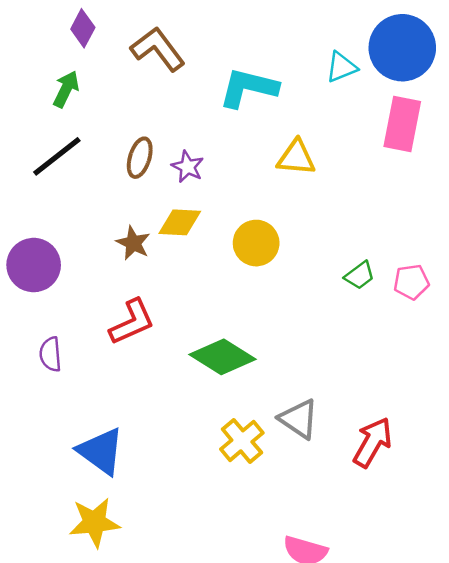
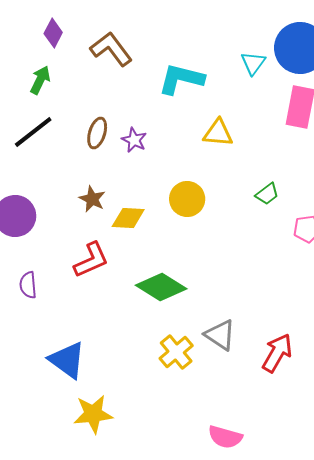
cyan triangle: (341, 67) -> (253, 63), turned -32
yellow diamond: (180, 222) -> (128, 218), moved
green trapezoid: (360, 275) -> (267, 194), moved
yellow star: (94, 522) -> (93, 414), moved

